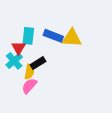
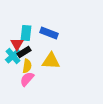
yellow triangle: (72, 38) -> (51, 61), moved
black rectangle: (38, 63) -> (24, 52), moved

